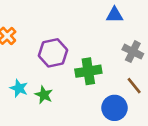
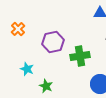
green star: (44, 95) -> (46, 86), moved

